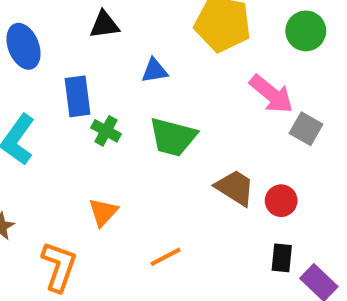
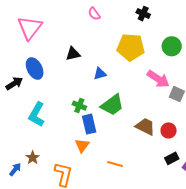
blue rectangle: (78, 96) -> (89, 124), moved
green trapezoid: (173, 137) -> (112, 105), turned -45
orange line: (166, 257) -> (115, 164), turned 49
black rectangle: (282, 258) -> (172, 158), turned 64

